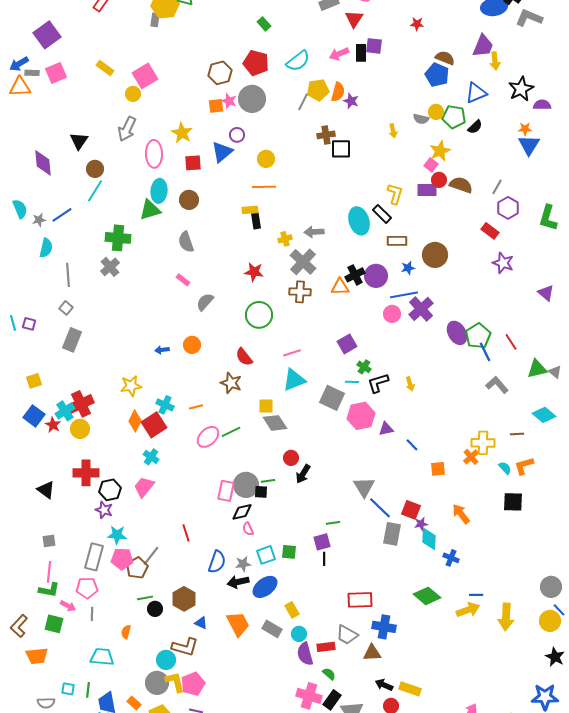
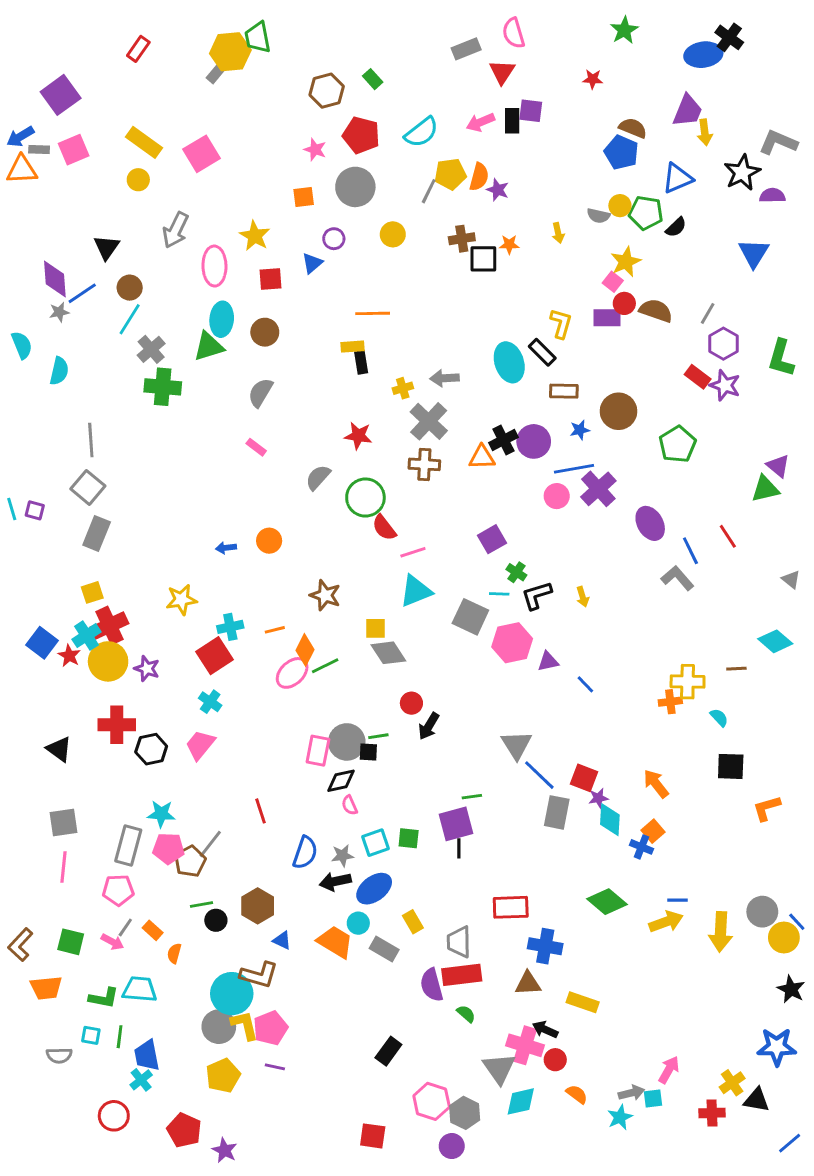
gray L-shape: (529, 18) -> (778, 142), moved
gray rectangle: (155, 20) -> (216, 73), turned 32
yellow rectangle: (105, 68) -> (144, 142), size x1.4
brown hexagon: (220, 73) -> (327, 91), moved
yellow circle: (133, 94) -> (138, 180), moved
pink star: (229, 101) -> (315, 150), moved
orange star: (525, 129) -> (509, 244), moved
blue triangle: (222, 152) -> (312, 263), size x0.7
yellow circle: (266, 159) -> (393, 234), moved
blue line: (62, 215) -> (82, 293), moved
gray star: (39, 220) -> (59, 312), moved
gray semicircle: (186, 242) -> (260, 393), turned 50
cyan semicircle: (46, 248) -> (59, 371), moved
purple star: (503, 263) -> (725, 385), moved
gray cross: (110, 267) -> (151, 349), moved
gray semicircle: (205, 302) -> (318, 477), moved
gray square: (66, 308) -> (88, 487), size x1.6
green pentagon: (478, 336) -> (677, 444), moved
red semicircle: (244, 357) -> (384, 528), moved
green triangle: (537, 369) -> (765, 489), moved
yellow square: (34, 381) -> (92, 592), moved
gray L-shape: (497, 385) -> (677, 578), moved
cyan cross: (165, 405) -> (230, 627), turned -36
orange diamond: (135, 421) -> (305, 650), moved
yellow circle: (80, 429) -> (108, 661), size x1.4
orange cross: (471, 457) -> (670, 702), turned 35
orange L-shape: (524, 466) -> (767, 808), moved
orange square: (438, 469) -> (653, 831), moved, turned -35
purple star: (104, 510) -> (147, 669), moved
gray square: (49, 541) -> (63, 822), size x1.5
purple square: (322, 542) -> (456, 824), size x1.4
gray circle: (551, 587) -> (762, 912), moved
green L-shape: (49, 590) -> (104, 998), moved
pink arrow: (68, 606) -> (112, 942), moved
gray line: (92, 614) -> (125, 927), turned 32
orange trapezoid: (238, 624) -> (335, 942), turned -32
cyan circle: (299, 634) -> (358, 923), moved
gray trapezoid: (347, 635) -> (459, 942), moved, turned 60
red rectangle: (326, 647) -> (462, 975), size x1.5
cyan circle: (166, 660) -> (232, 994), size x1.5
yellow rectangle: (410, 689) -> (583, 1002), moved
pink cross: (309, 696) -> (525, 1045), moved
black rectangle: (332, 700) -> (388, 1051), moved
orange rectangle: (134, 703) -> (153, 930), moved

